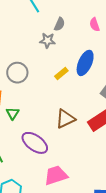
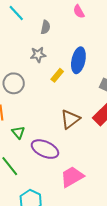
pink semicircle: (95, 24) -> (79, 12), moved
gray star: (47, 40) -> (38, 55), moved
green triangle: (13, 113) -> (18, 132), moved

